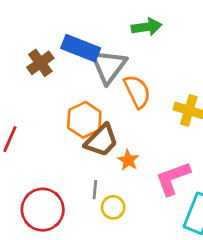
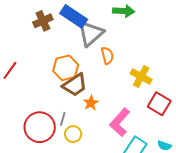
orange semicircle: (137, 91) -> (107, 55), size x0.7
pink L-shape: (173, 178) -> (120, 122), turned -40
red circle: (43, 210) -> (40, 127), moved

